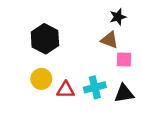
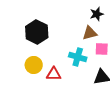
brown triangle: (109, 40) -> (90, 33), turned -35
cyan cross: (95, 87) -> (78, 57), moved, turned 30

